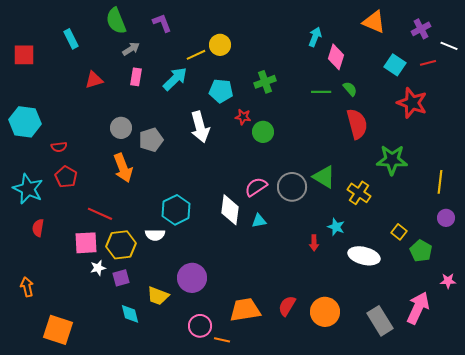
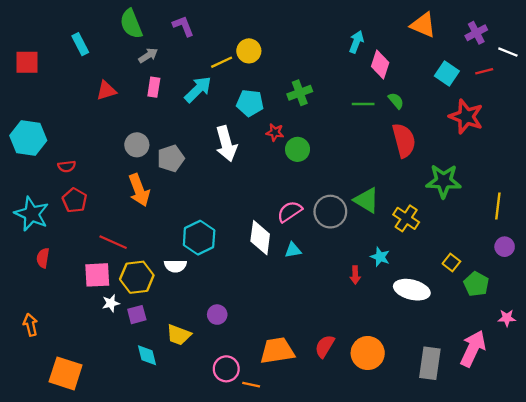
purple circle: (192, 278) -> (217, 315), size x0.6
gray rectangle: (380, 321) -> (430, 363), turned 40

